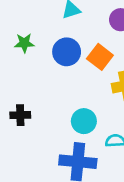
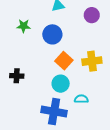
orange square: (100, 57) -> (64, 61), moved

